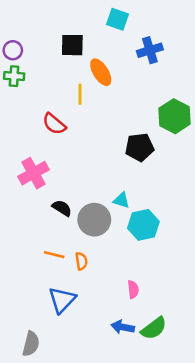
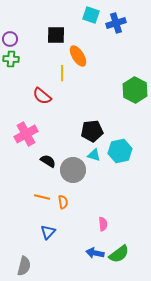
blue cross: (150, 50) -> (116, 23), moved
black pentagon: (140, 147) -> (92, 131), moved
cyan hexagon: (143, 225) -> (120, 151), moved
blue triangle: (62, 300) -> (48, 232), size x0.7

